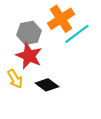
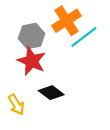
yellow arrow: (15, 79) -> (16, 105), moved

